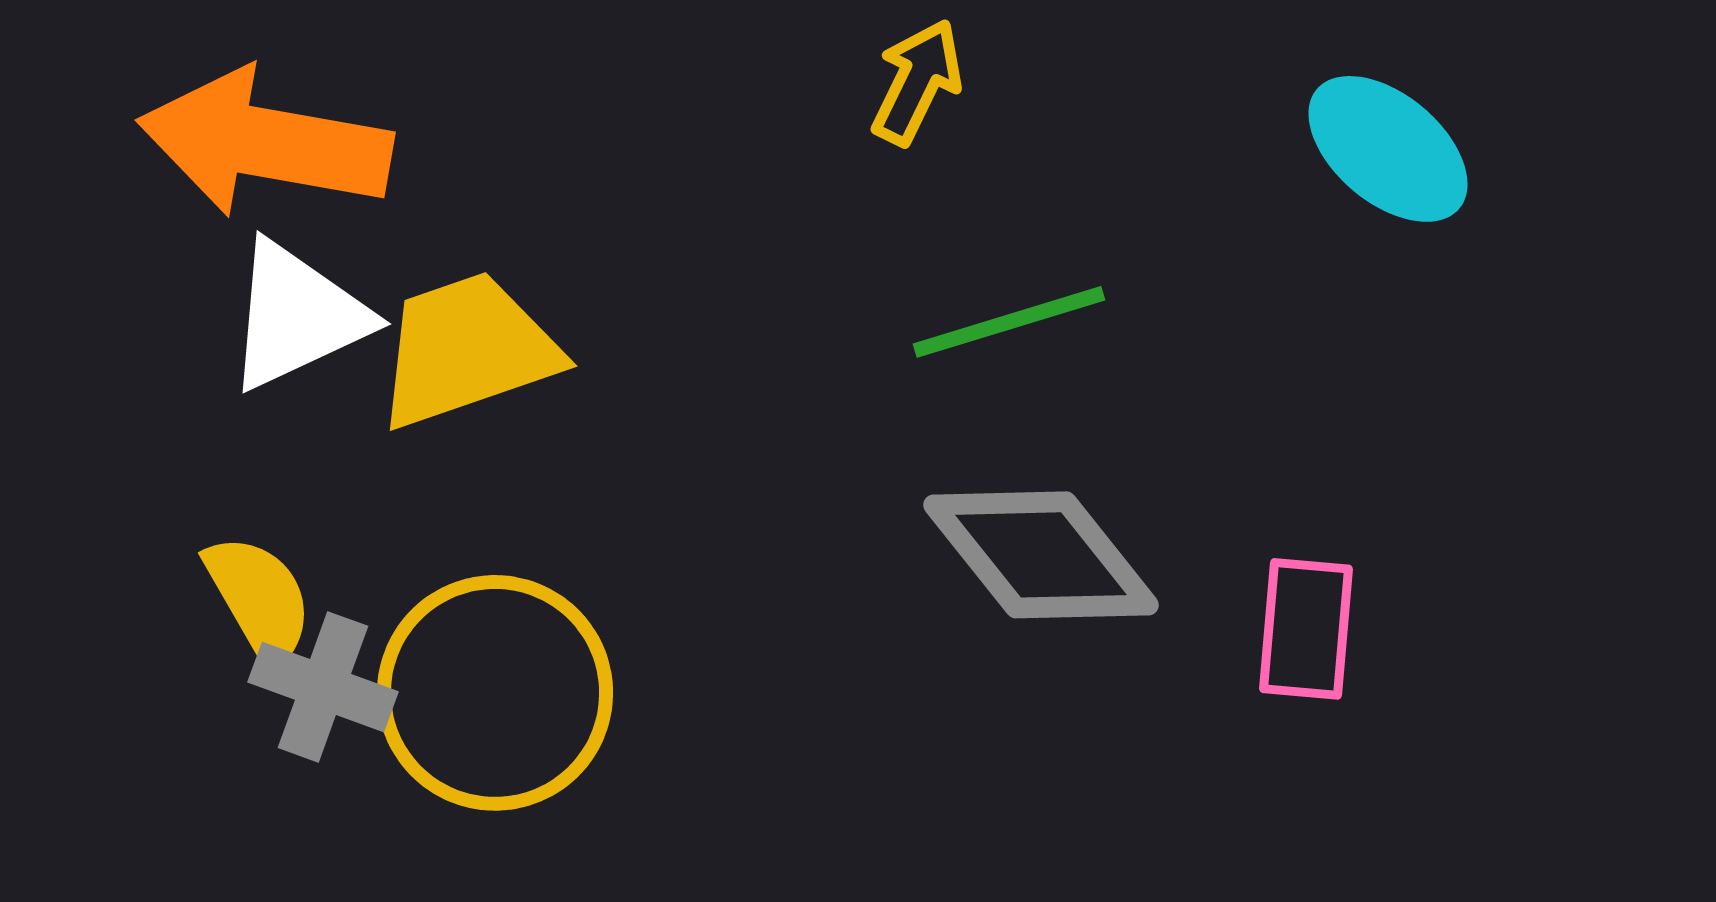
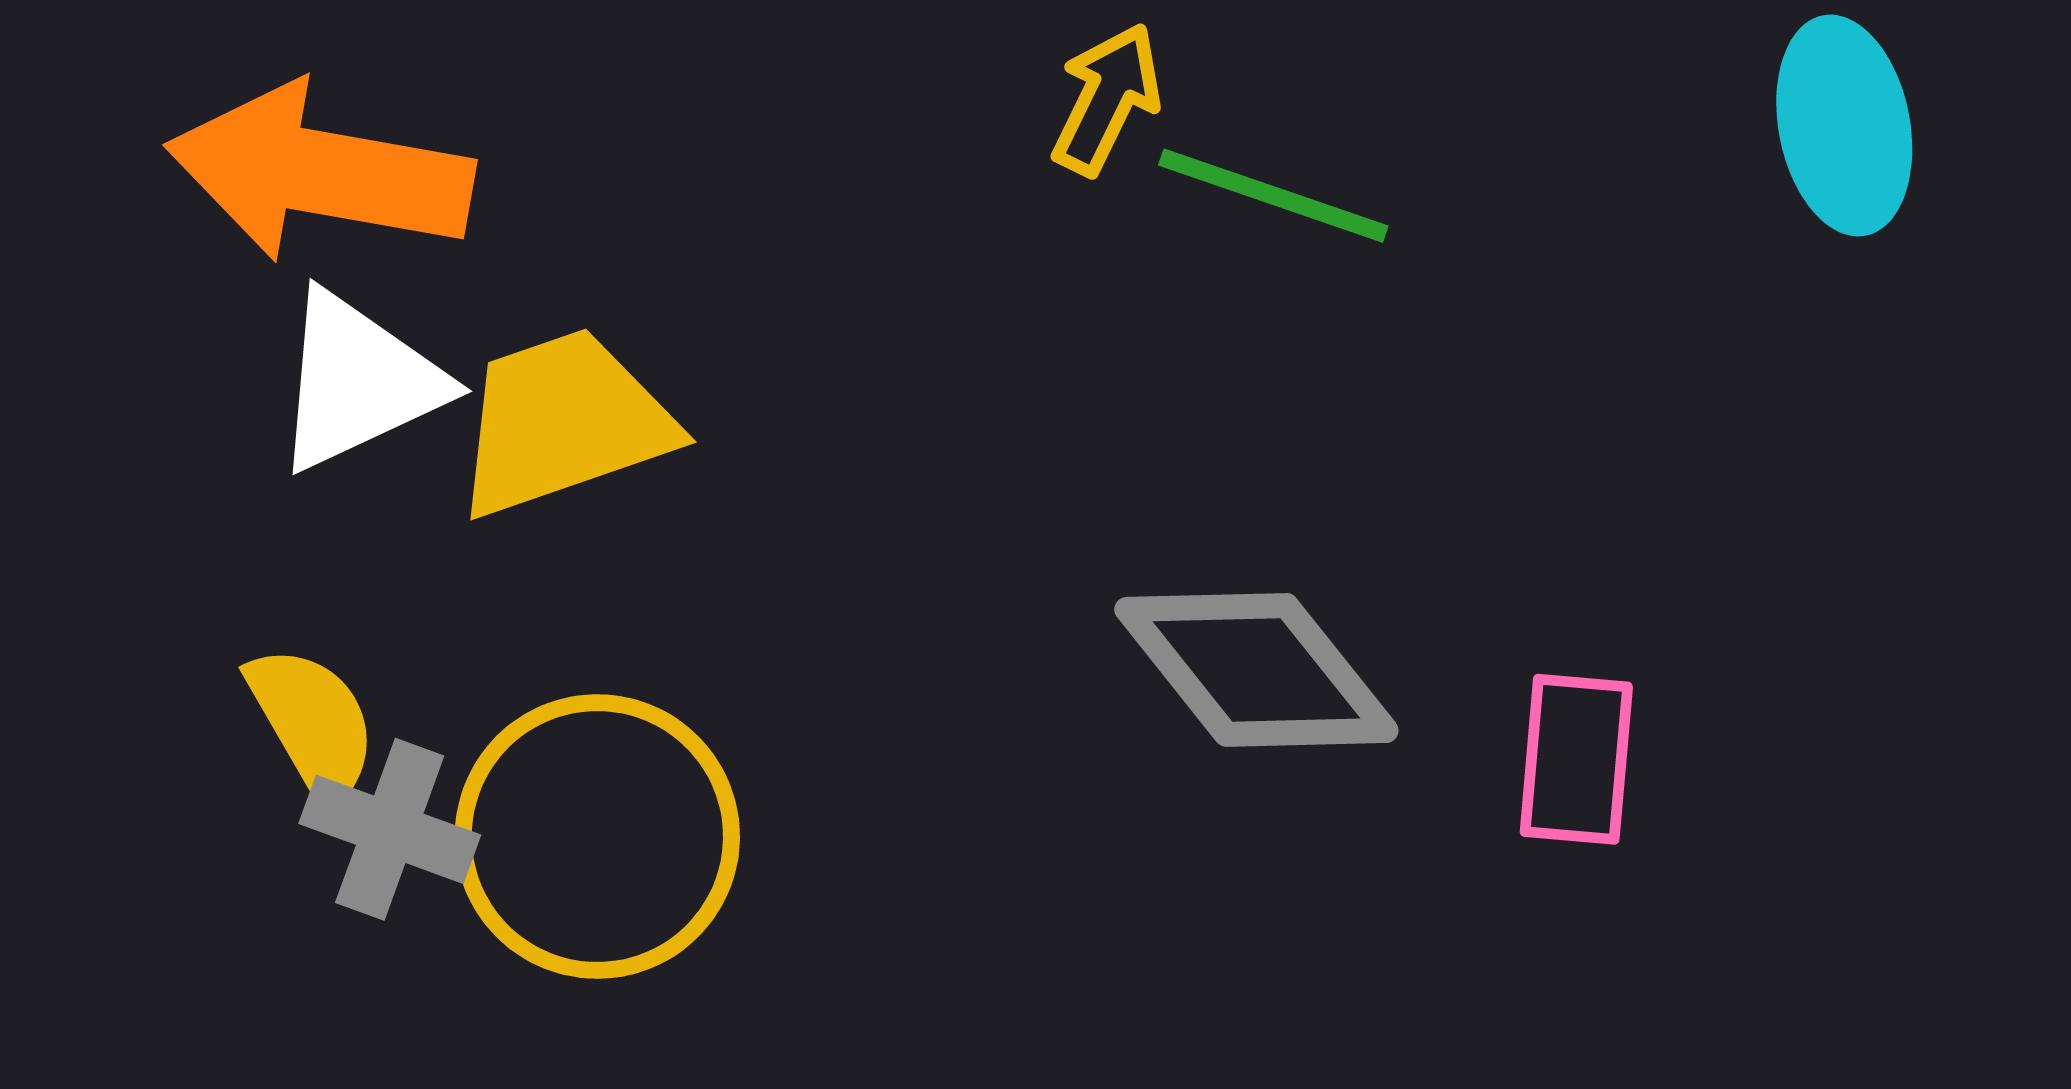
cyan ellipse: (1388, 149) -> (1844, 126), moved, turned 39
green line: (1009, 322) -> (1273, 196), moved, turned 36

